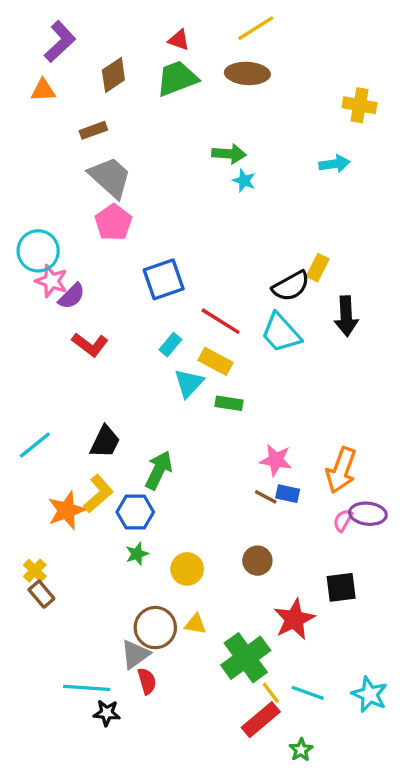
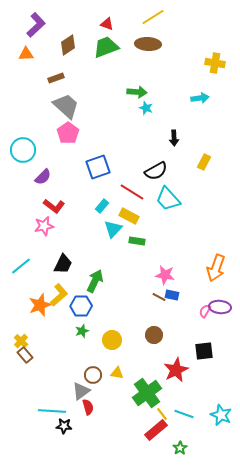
yellow rectangle: (318, 268) -> (204, 162), moved
pink star: (52, 281) -> (44, 226), moved, turned -30
black semicircle: (291, 286) -> (156, 171), moved
black arrow: (346, 316) -> (174, 138), moved, size x0.7
orange arrow: (341, 470) -> (216, 268), moved
brown circle: (155, 628) -> (93, 375), size x0.7

